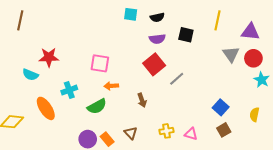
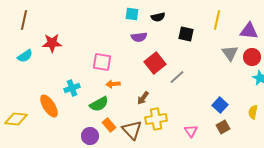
purple semicircle: (157, 39) -> (139, 37), moved
red star: (49, 57) -> (52, 43), moved
cyan semicircle: (30, 75) -> (25, 56), moved, turned -56
brown arrow: (142, 100) -> (143, 98), turned 56
yellow cross: (166, 131) -> (156, 119), moved, size x1.5
brown triangle: (131, 133) -> (132, 130), size x1.5
pink triangle: (191, 134) -> (191, 131), turned 40
orange rectangle: (107, 139) -> (109, 125), moved

